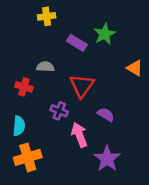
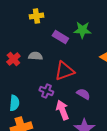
green star: (105, 34) -> (82, 30), turned 30
red triangle: (82, 86) -> (64, 71), turned 35
red cross: (24, 87) -> (13, 59), moved, turned 32

